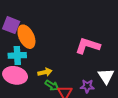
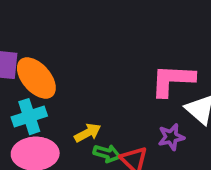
pink L-shape: (88, 46) -> (173, 80), moved

